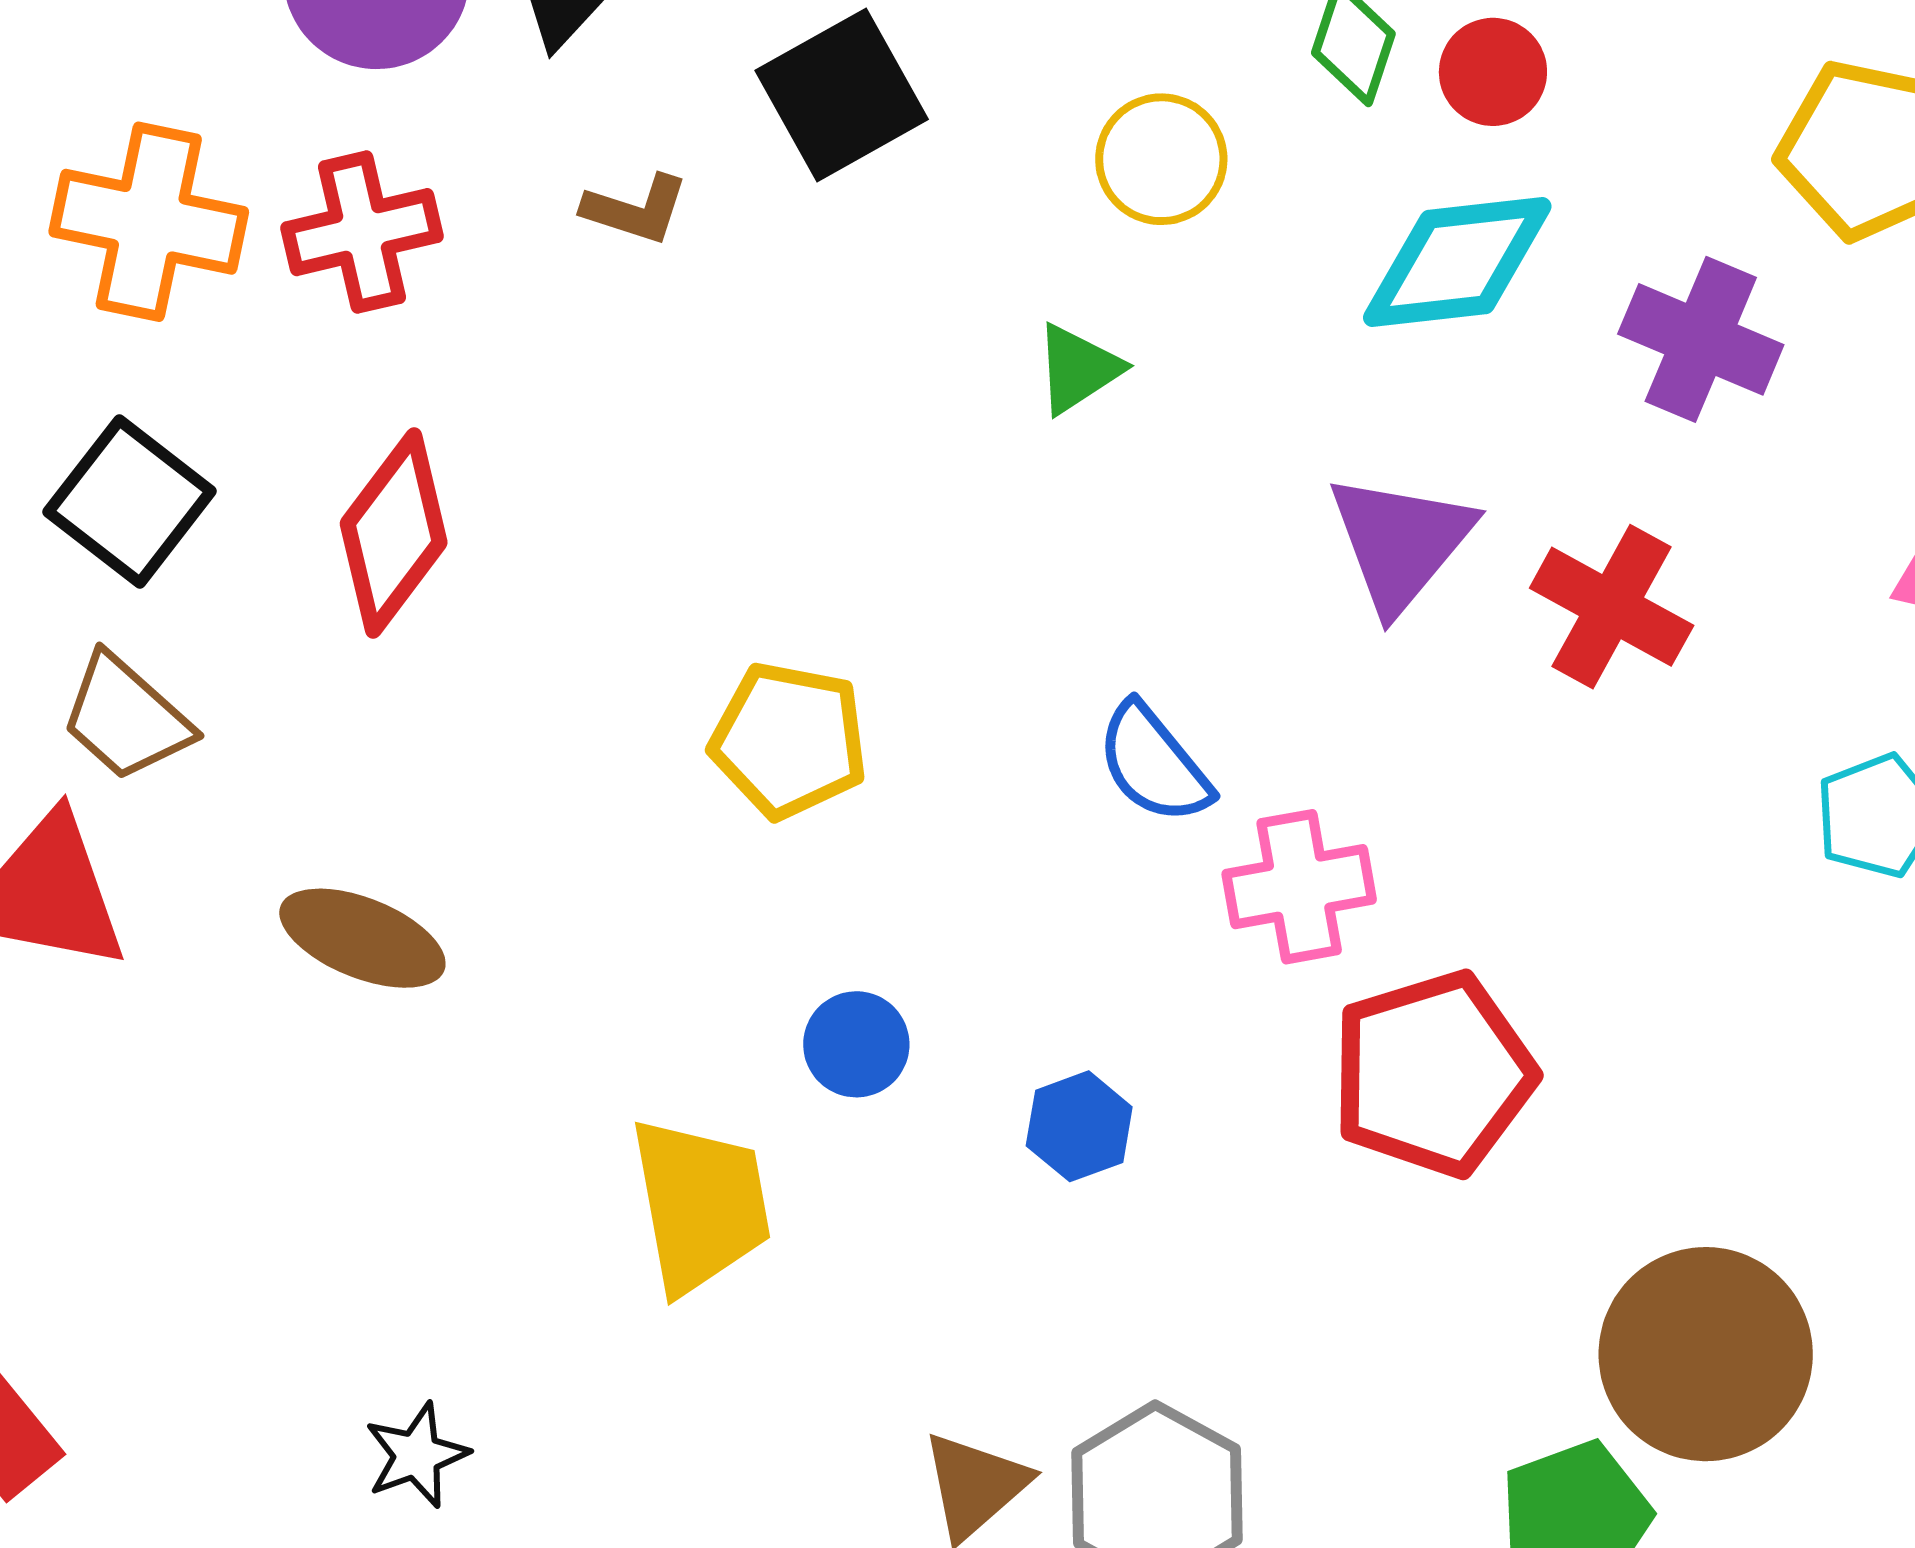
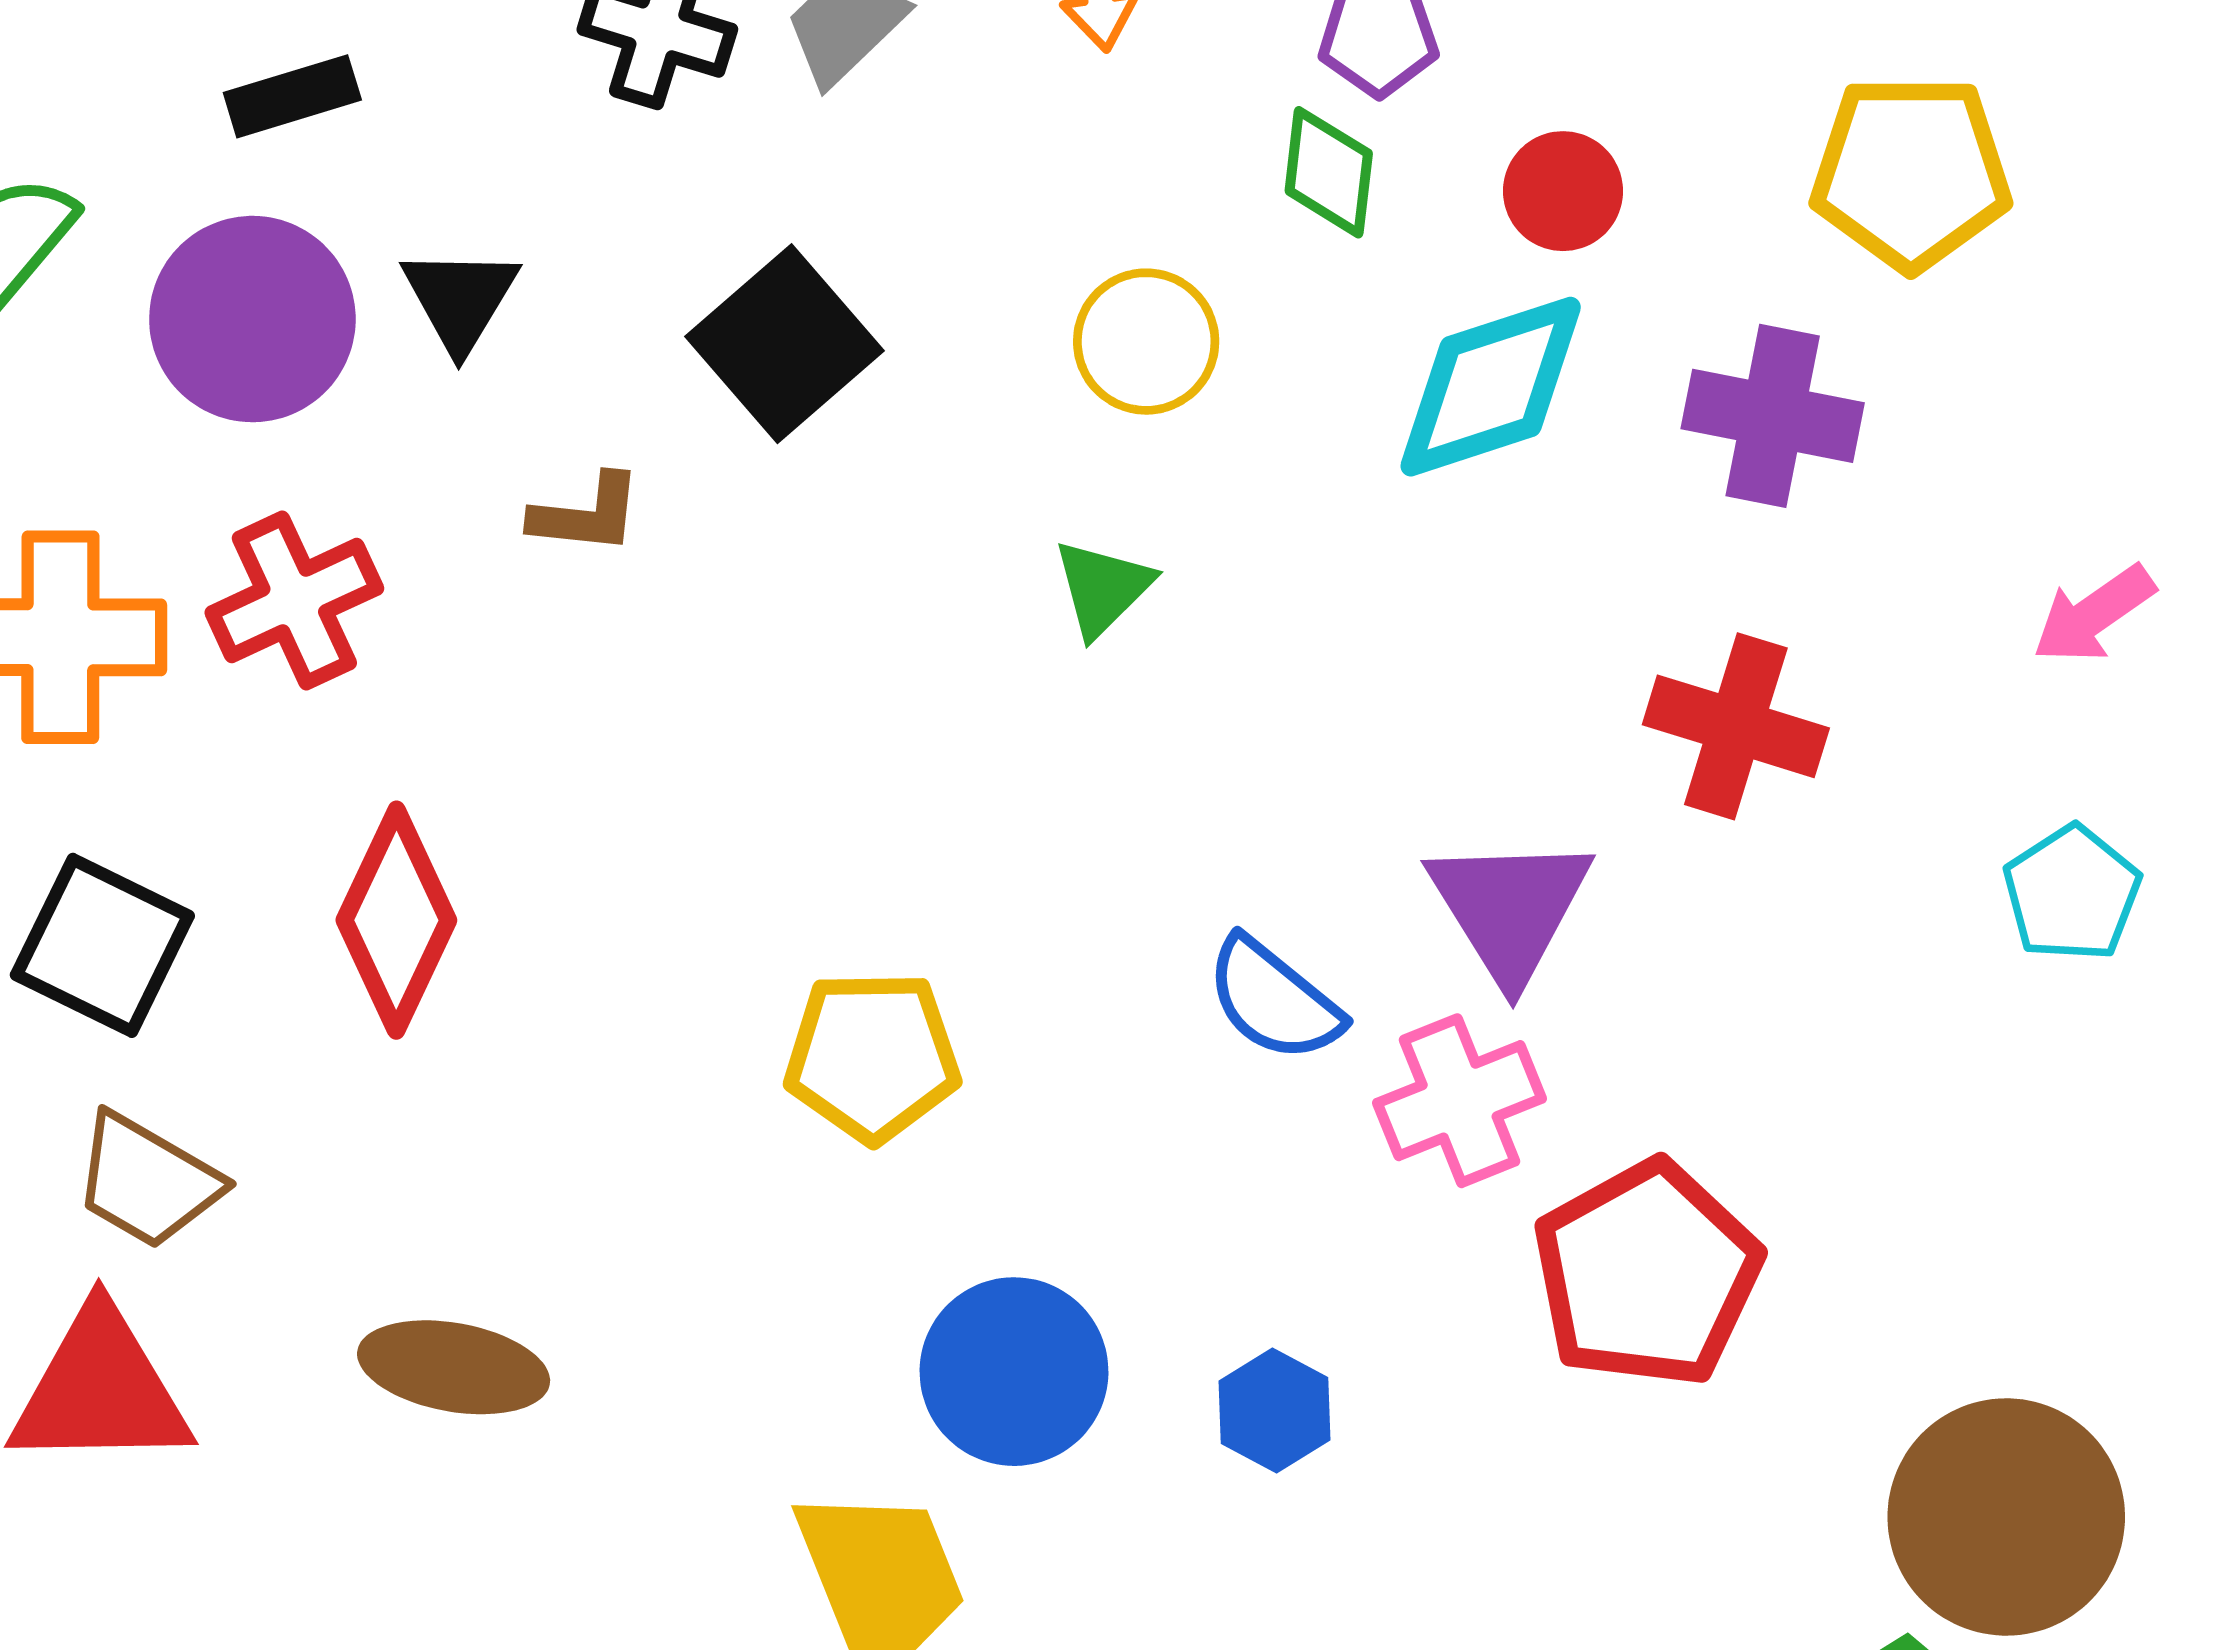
red circle: (1493, 72) -> (1563, 191), moved
purple triangle: (1401, 542) -> (1510, 908), moved
blue circle: (856, 1044) -> (1014, 1372), size x1.6

